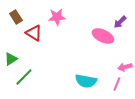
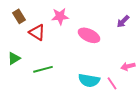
pink ellipse: (103, 36) -> (89, 35), moved
green line: (24, 77) -> (43, 69), moved, turned 30
pink line: (117, 84) -> (112, 83), moved, turned -56

